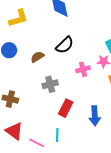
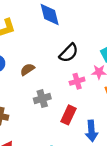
black semicircle: (65, 45) -> (69, 53), moved
red rectangle: (66, 108) -> (68, 115), moved

